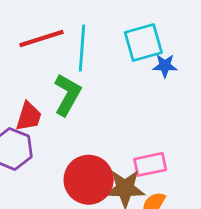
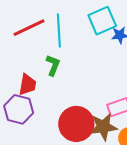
green L-shape: (67, 95) -> (53, 65), size x0.7

